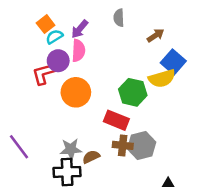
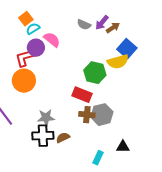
gray semicircle: (119, 18) -> (84, 25), moved, turned -64
purple arrow: (80, 29) -> (102, 23), moved
pink semicircle: (78, 51) -> (52, 40), turned -54
orange circle: (76, 92) -> (24, 81), moved
brown semicircle: (91, 157) -> (63, 138), moved

